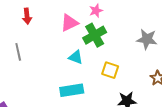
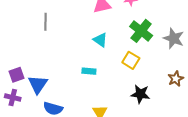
green cross: (95, 35) -> (141, 31), moved, turned -35
cyan rectangle: (72, 90) -> (89, 71), size x0.6

